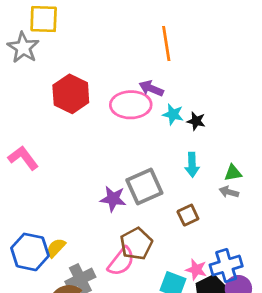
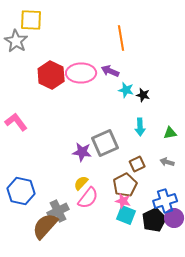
pink ellipse: (131, 105) -> (81, 73), moved
gray arrow: (229, 192) -> (167, 162), moved
brown pentagon: (136, 244) -> (125, 185), moved
yellow semicircle: (56, 248) -> (81, 183), moved
pink star: (196, 270) -> (123, 201), moved

